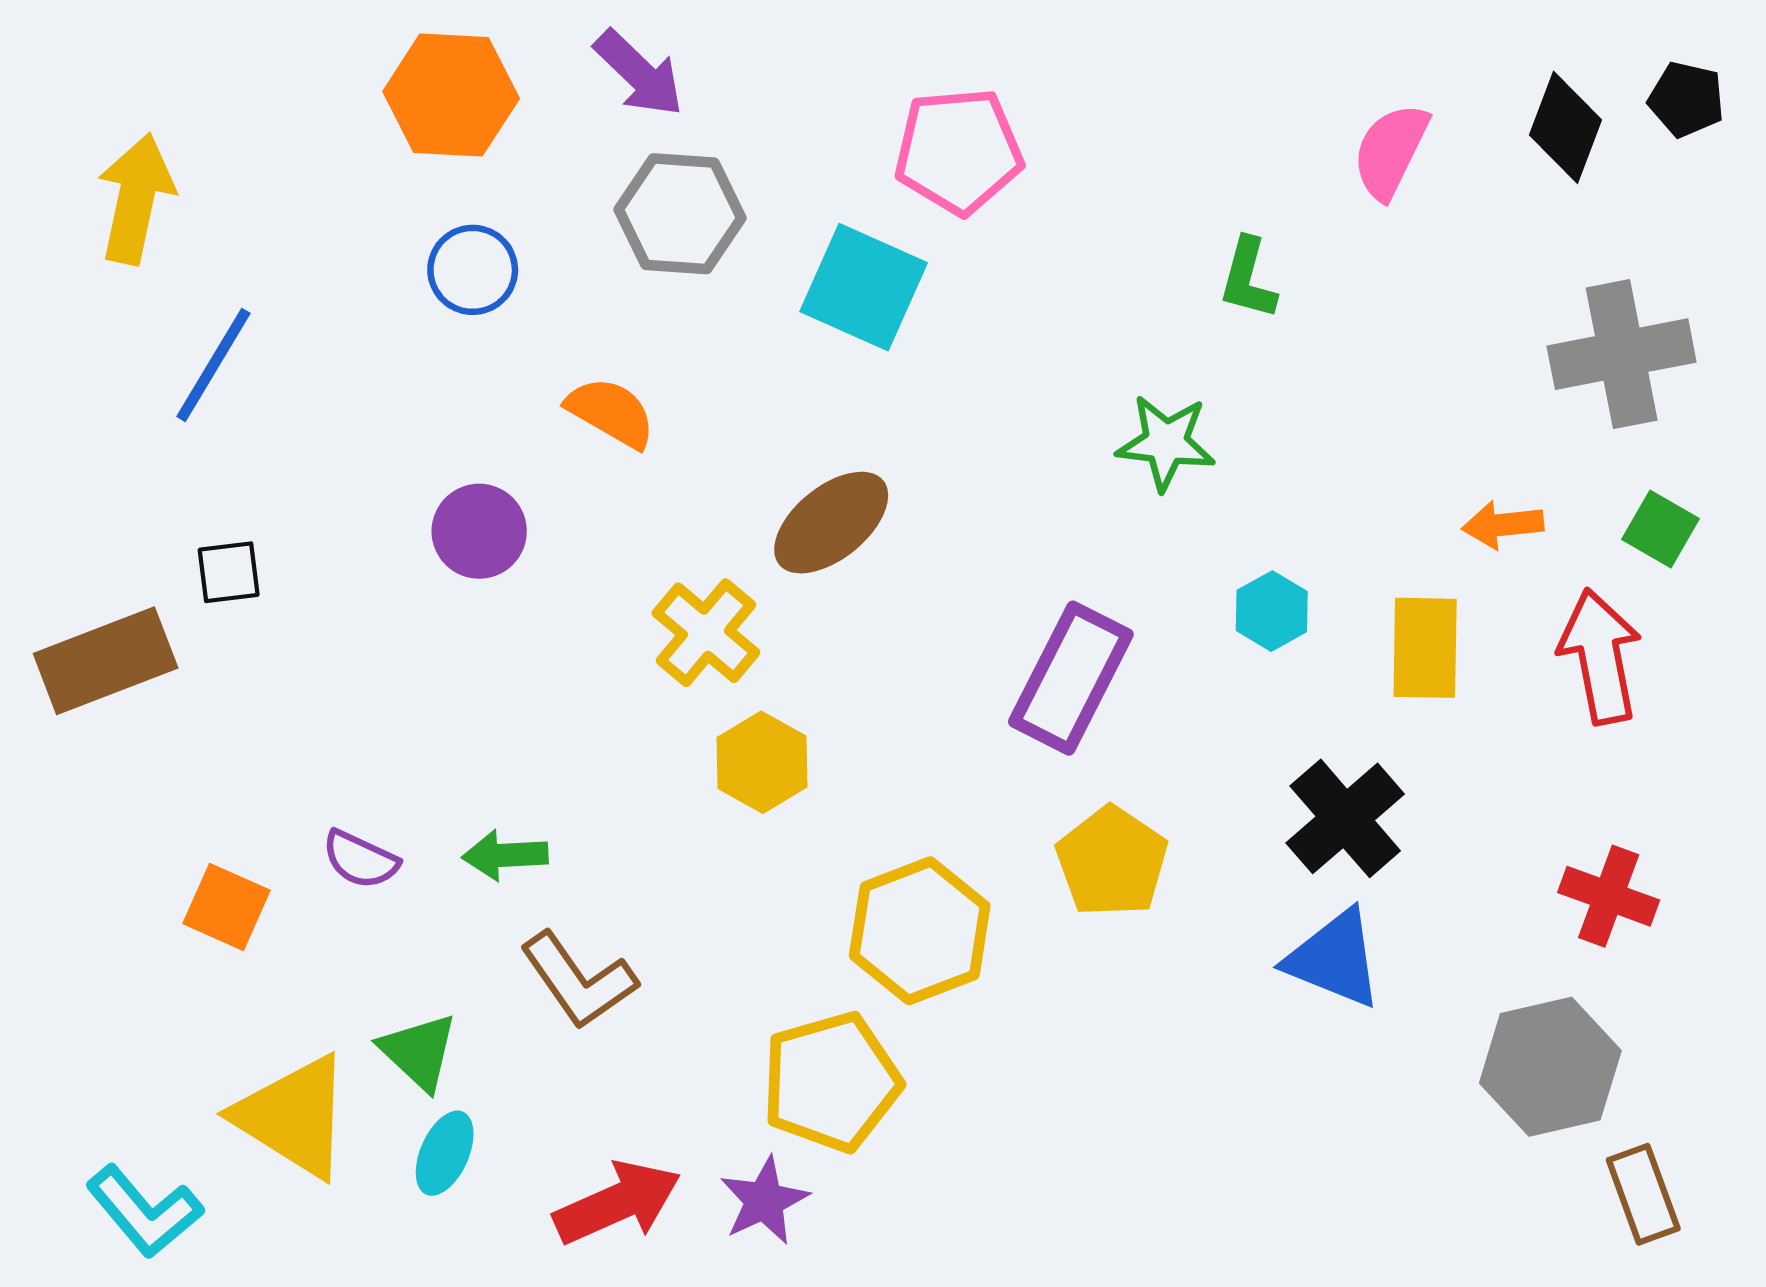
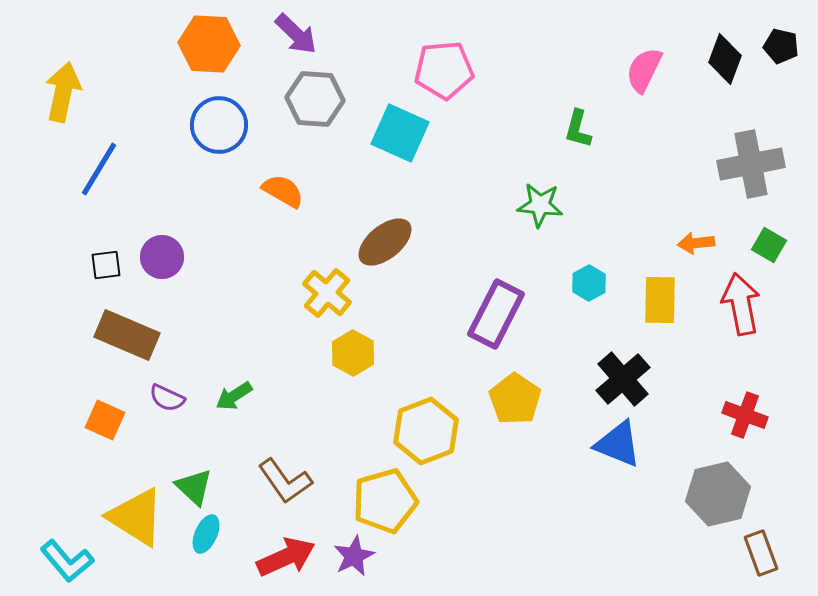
blue circle: (473, 270) -> (219, 125), size x1.4
purple circle: (479, 531) -> (162, 257), moved
brown rectangle: (106, 661) -> (127, 335), moved, turned 44
green arrow: (505, 855) -> (234, 396), turned -30
brown L-shape: (578, 980) -> (285, 481), moved

